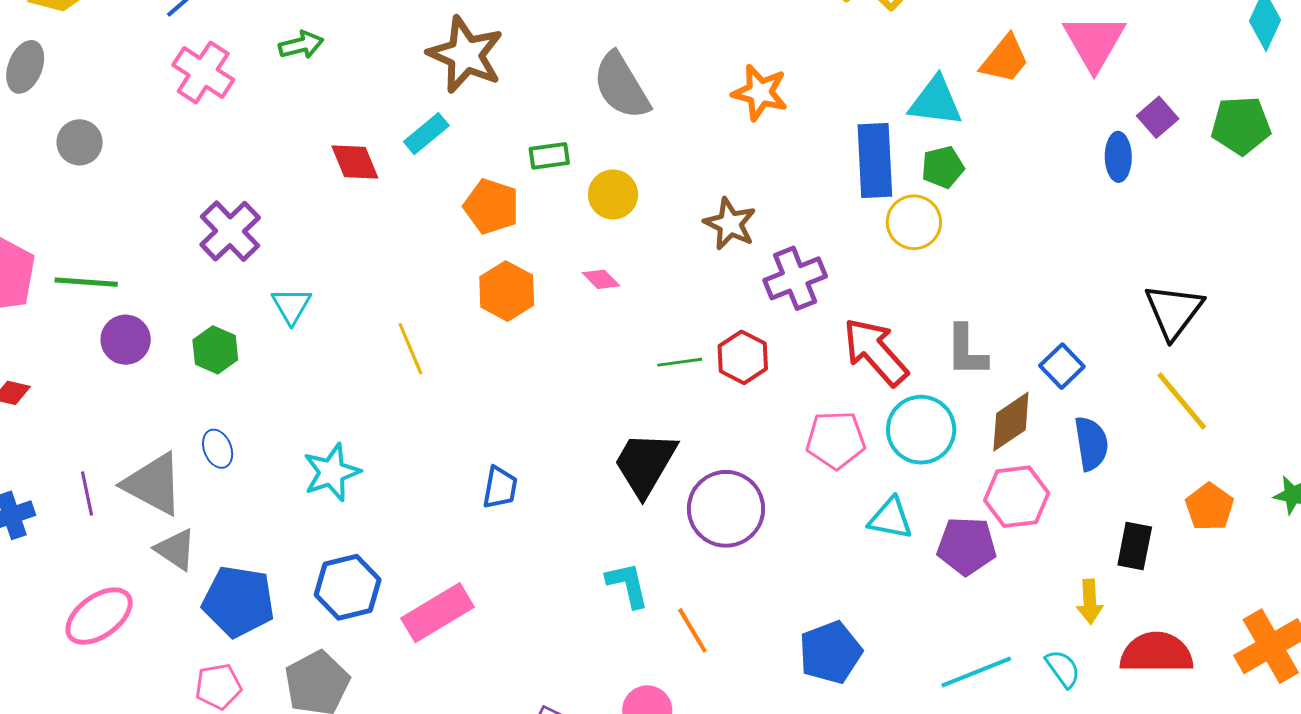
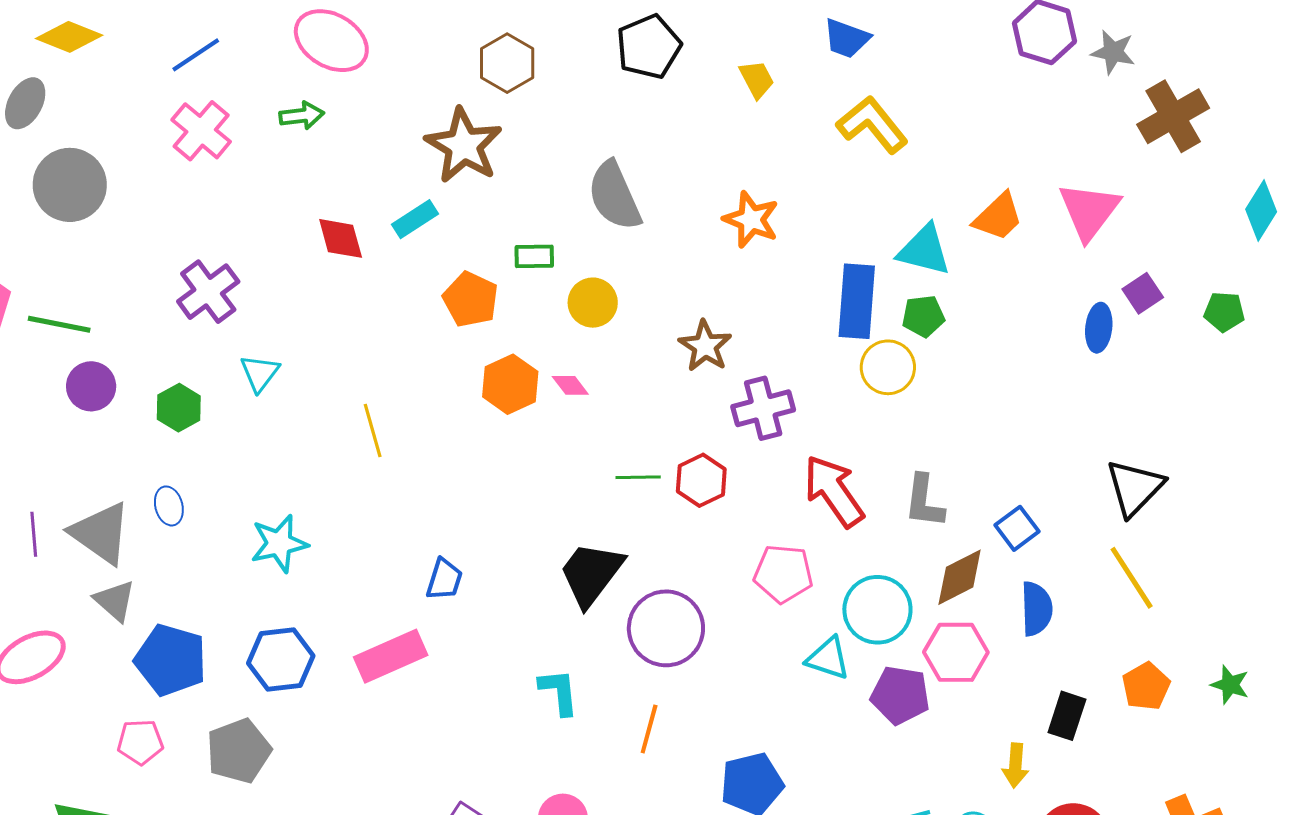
green pentagon: (1241, 126) -> (1224, 312), size x0.7
gray circle: (80, 142) -> (70, 185), size x1.6
orange hexagon: (507, 291) -> (510, 384), moved
cyan circle: (921, 430) -> (877, 610), moved
pink rectangle: (438, 613) -> (391, 656), moved
orange line: (692, 630) -> (649, 729), moved, turned 39

